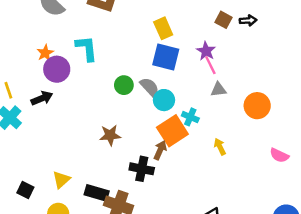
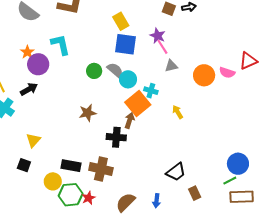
pink semicircle: (279, 155) -> (227, 73), moved
yellow triangle: (61, 180) -> (33, 140), moved
black rectangle: (97, 193) -> (71, 166), moved

